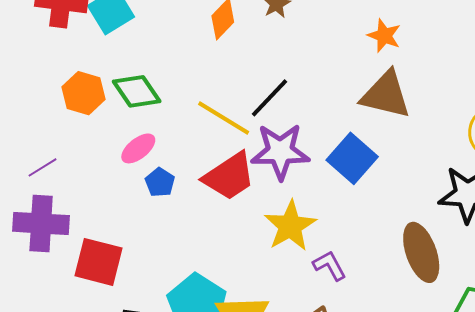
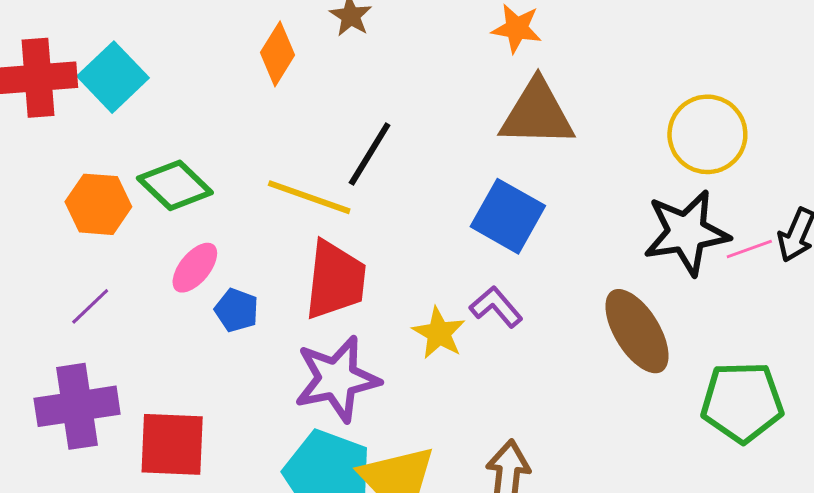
purple star: (280, 151) -> (337, 379), moved
purple line: (42, 167) -> (90, 306), moved
red trapezoid: (229, 176) -> (335, 280), turned -38
yellow star: (290, 226) -> (439, 333), size x0.7
purple L-shape: (330, 266) -> (496, 307), moved

